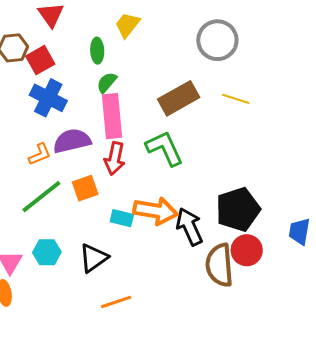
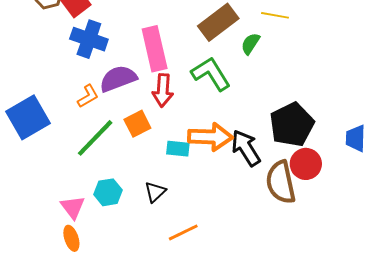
green semicircle: (107, 82) -> (250, 44), moved
black triangle: (94, 258) -> (155, 192), size x0.7

